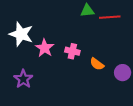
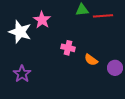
pink star: (45, 48) -> (42, 20), moved

